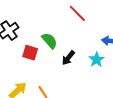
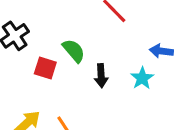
black arrow: (68, 58) -> (101, 76), turned -42

